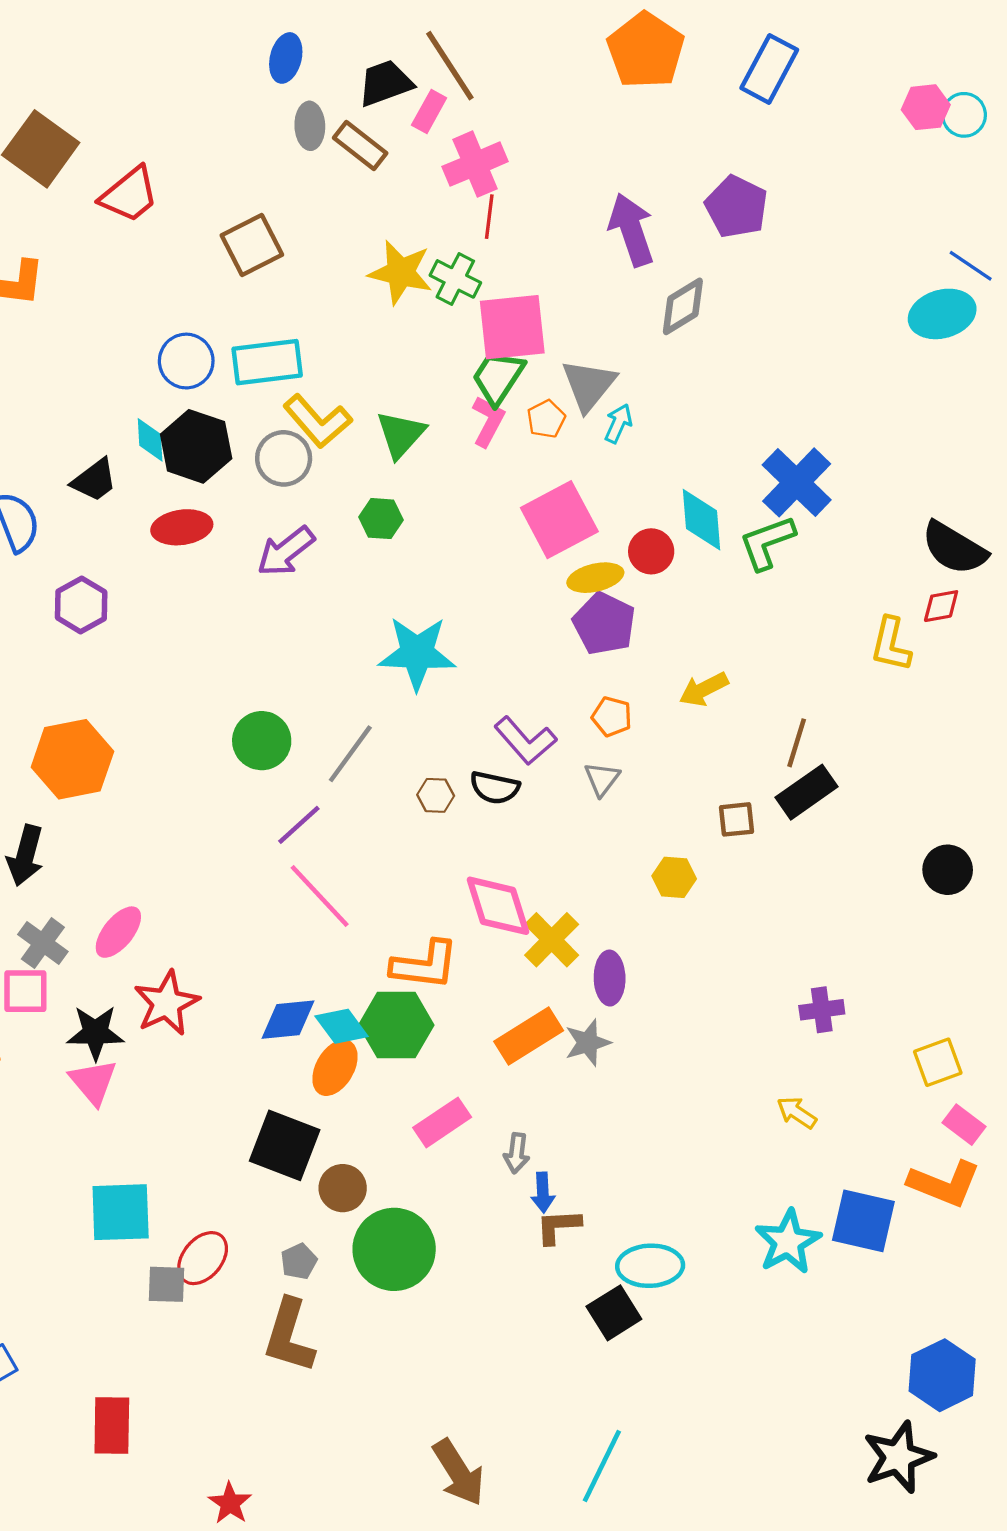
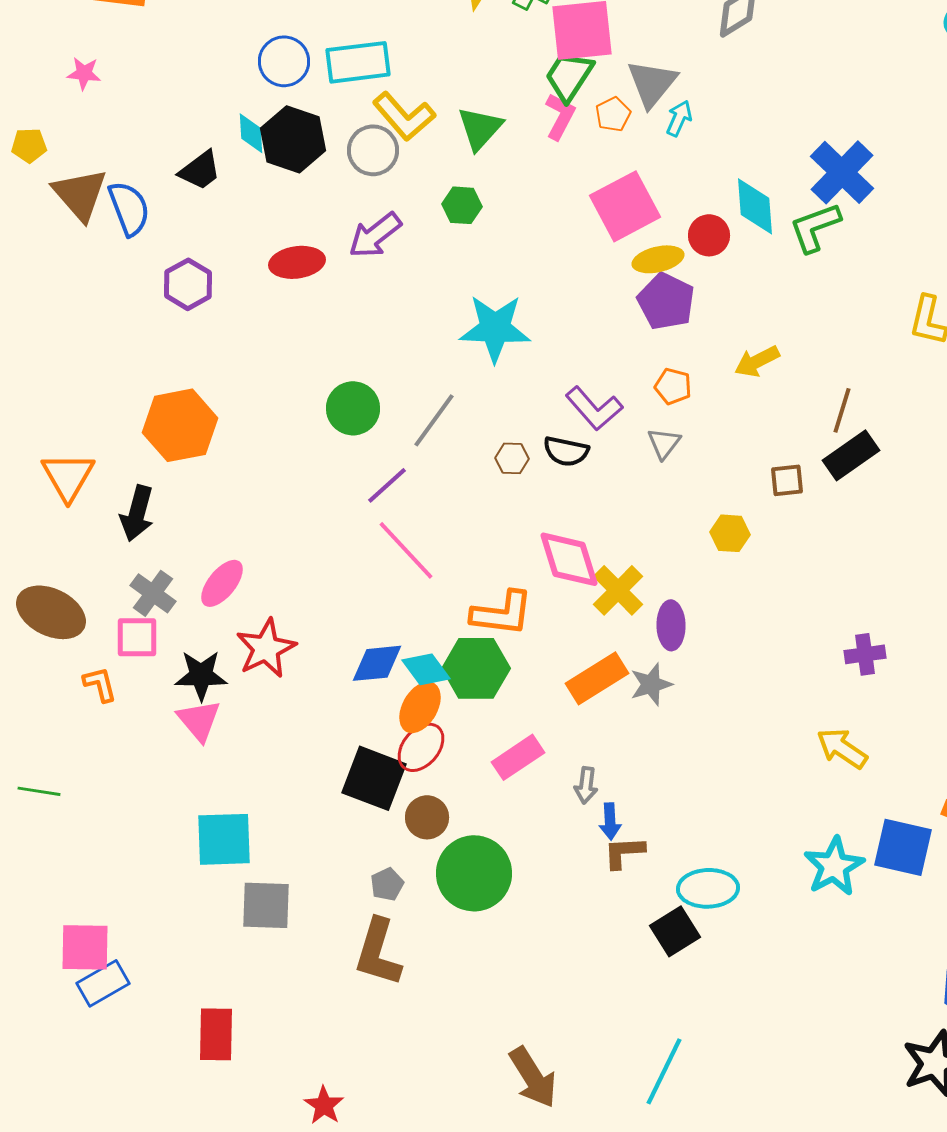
red ellipse: (182, 527) -> (297, 262), moved
yellow arrow: (797, 1113) -> (842, 748), size x1.4
red ellipse: (203, 1258) -> (421, 747), moved
gray square: (167, 1284) -> (266, 905), size x1.4

